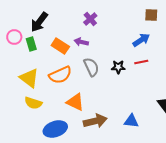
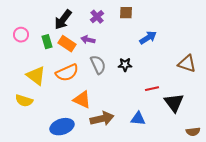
brown square: (151, 15) -> (126, 13), moved
black arrow: (39, 22) -> (63, 20), moved
green rectangle: (31, 44) -> (47, 42), moved
red line: (141, 62) -> (152, 89), moved
yellow semicircle: (33, 103) -> (24, 101), moved

